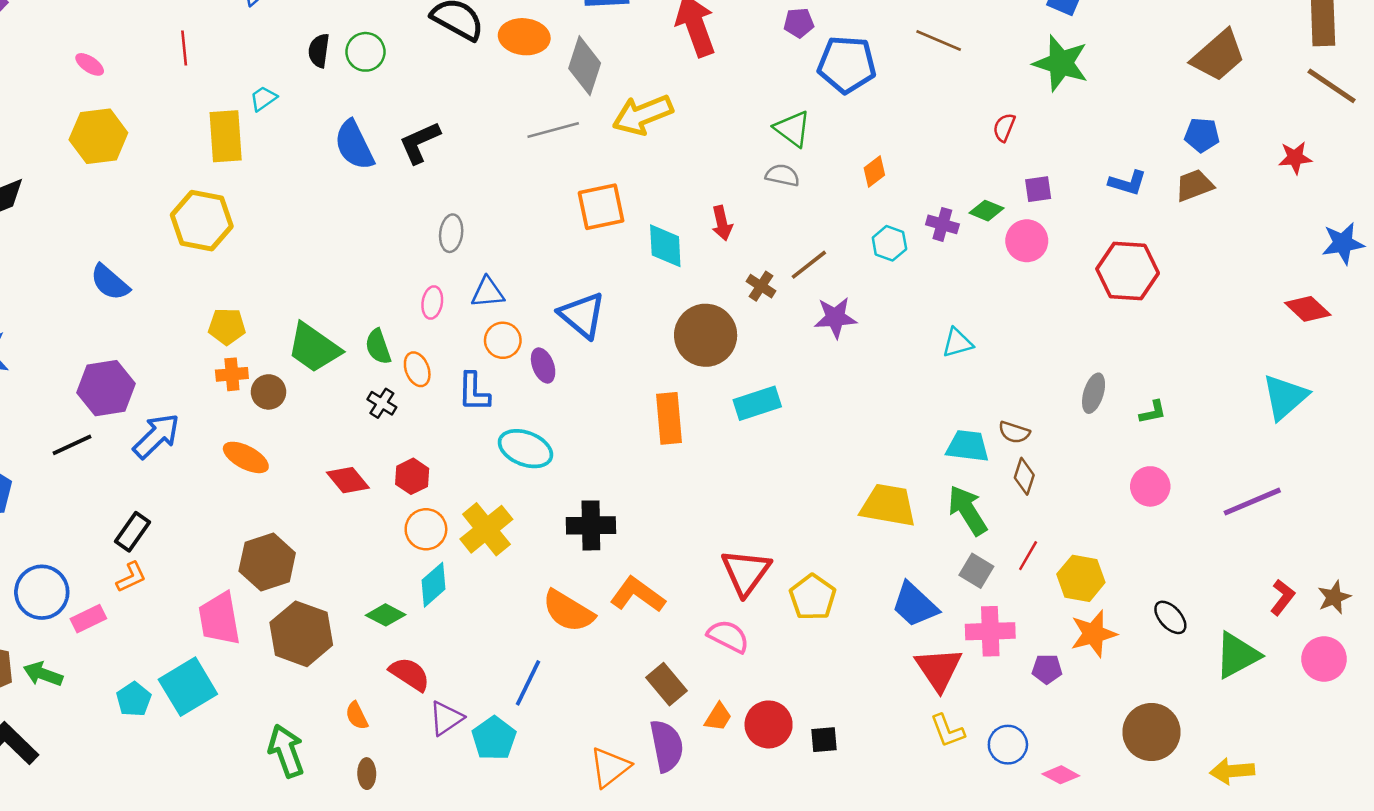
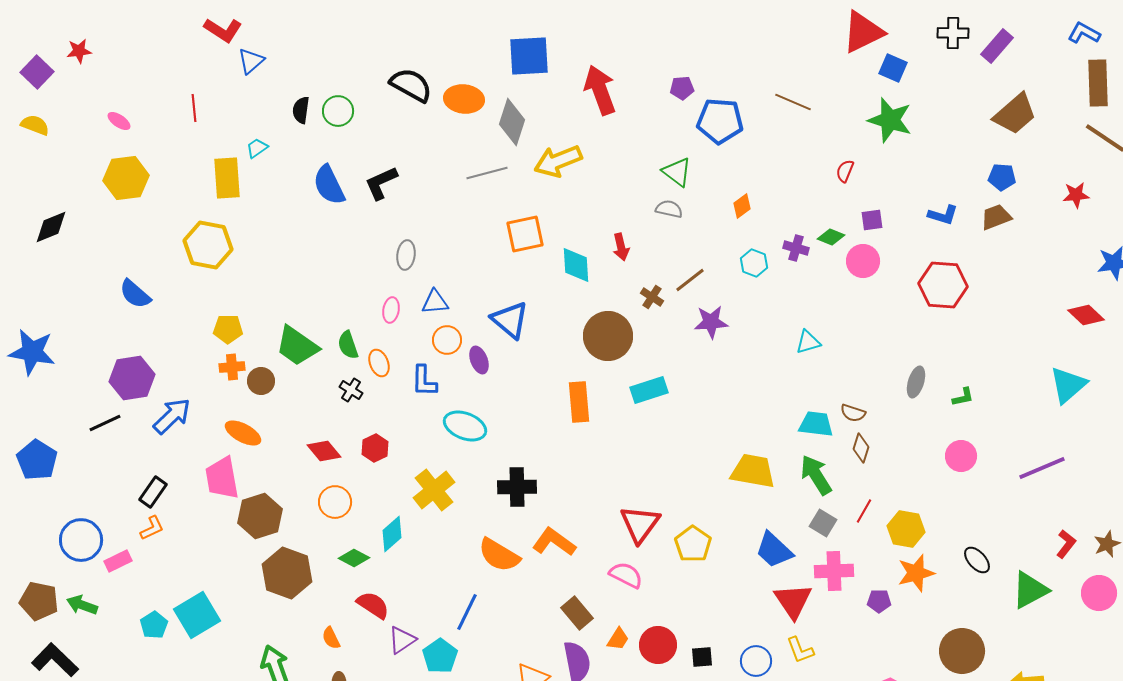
orange circle: (426, 529) -> (335, 502), moved
pink trapezoid: (219, 619) -> (222, 478), moved
blue circle: (1008, 745) -> (756, 661), moved

